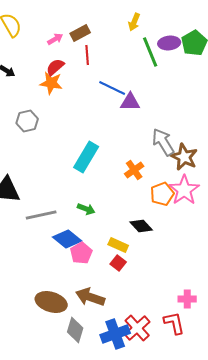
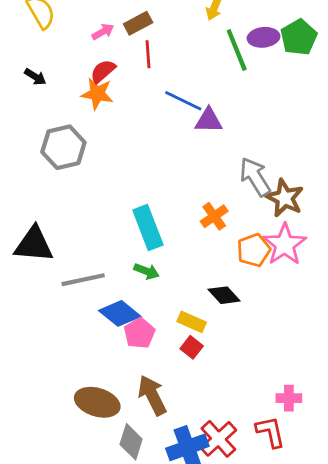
gray hexagon: (27, 121) -> (63, 147), size x1.4
cyan rectangle: (86, 157) -> (148, 228), moved, turned -52
brown arrow: (90, 297) -> (152, 395), turned 44

